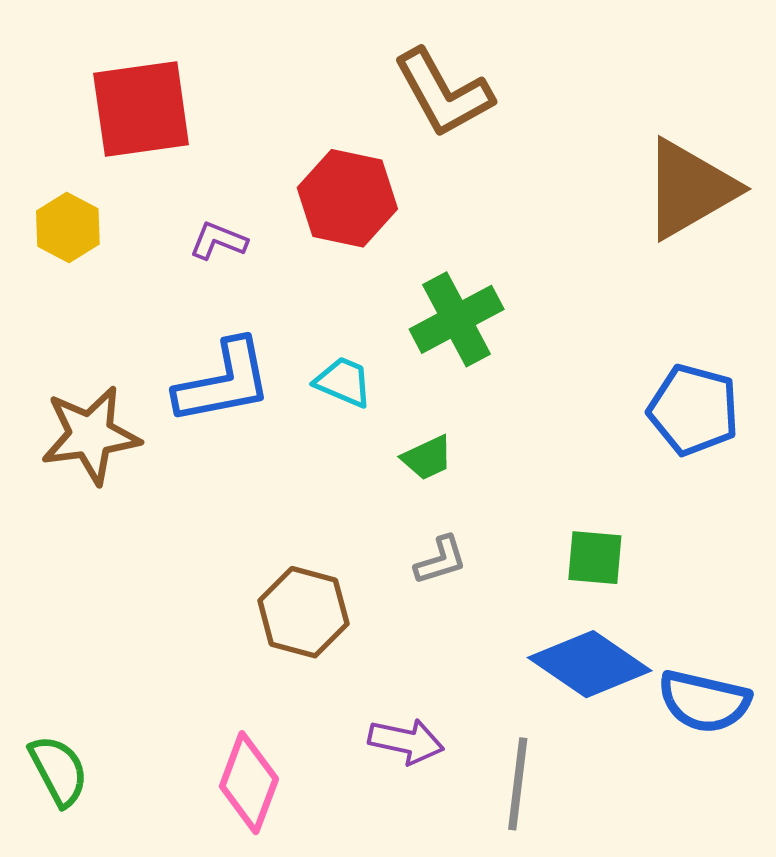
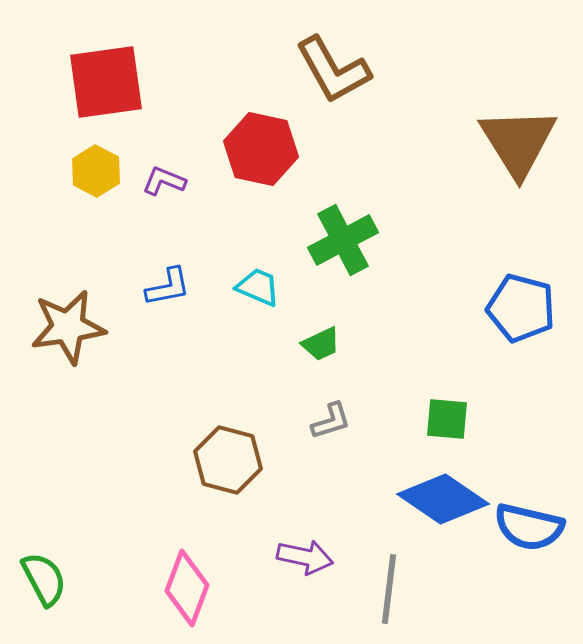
brown triangle: (689, 189) -> (518, 142), turned -32
yellow hexagon: (68, 228) -> (96, 171), moved
blue L-shape: (224, 382) -> (168, 287), size x0.6

